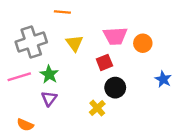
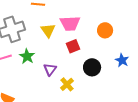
pink trapezoid: (115, 36) -> (70, 23), moved
black circle: (115, 88) -> (92, 67), moved
purple triangle: (49, 98) -> (50, 69), moved

